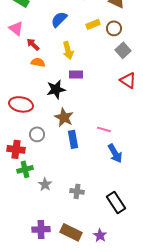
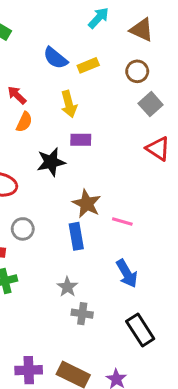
blue semicircle: (59, 19) -> (55, 58), turned -96
yellow rectangle: (93, 24) -> (88, 65), moved
orange semicircle: (38, 62) -> (24, 122), turned 104
brown star: (64, 117) -> (87, 204), moved
blue arrow: (115, 153) -> (127, 274), moved
gray star: (45, 184) -> (67, 287), moved

